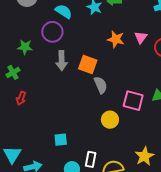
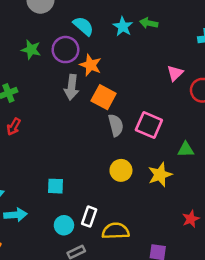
orange star: (116, 39) -> (91, 65), moved
green star: (25, 47) -> (31, 50), moved
pink square: (133, 101) -> (149, 125), moved
yellow star: (144, 156) -> (160, 175), moved

